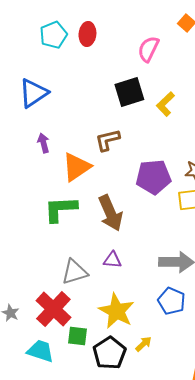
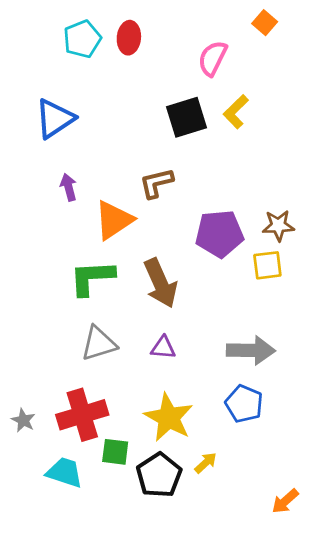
yellow L-shape: (165, 104) -> (236, 112), moved
gray triangle: (74, 272) -> (99, 343), moved
red cross: (53, 309) -> (82, 415), turned 30

